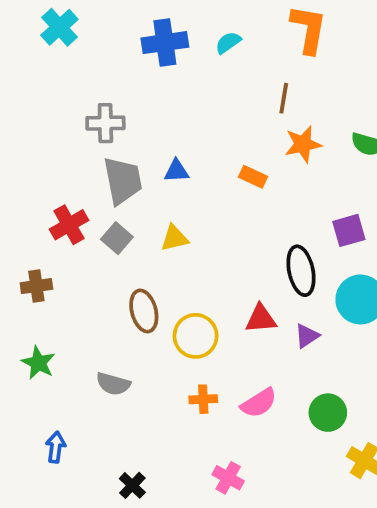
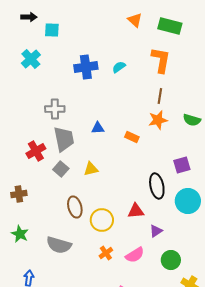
brown line: (284, 98) -> (160, 96), moved
blue triangle: (176, 171) -> (98, 128), moved
red cross: (69, 225) -> (36, 151), moved
purple triangle: (307, 336) -> (156, 231), moved
gray semicircle: (113, 384) -> (59, 245), size x1.4
orange cross: (203, 399) -> (106, 253), turned -32

